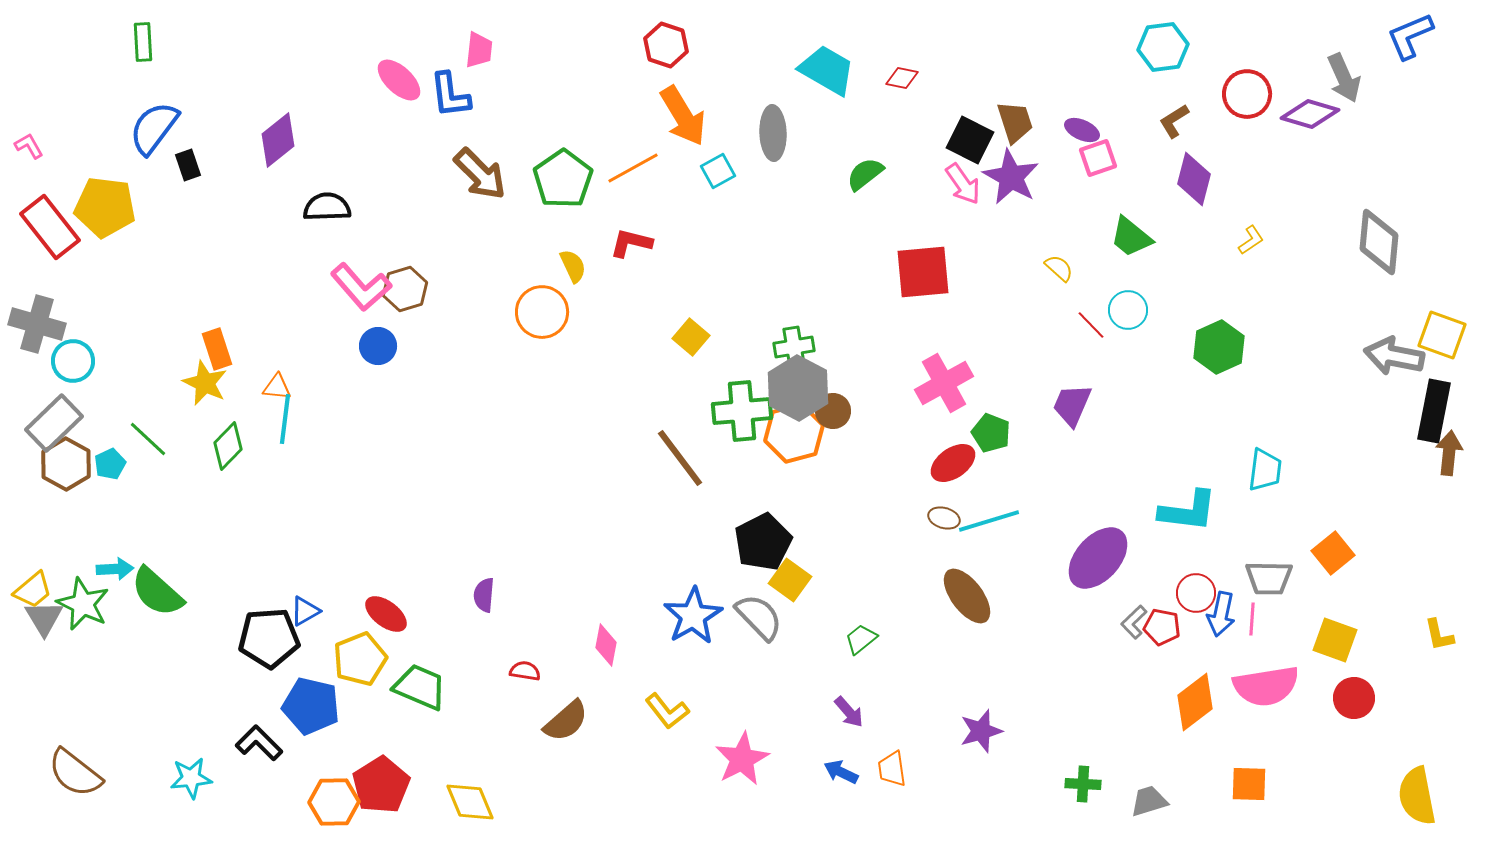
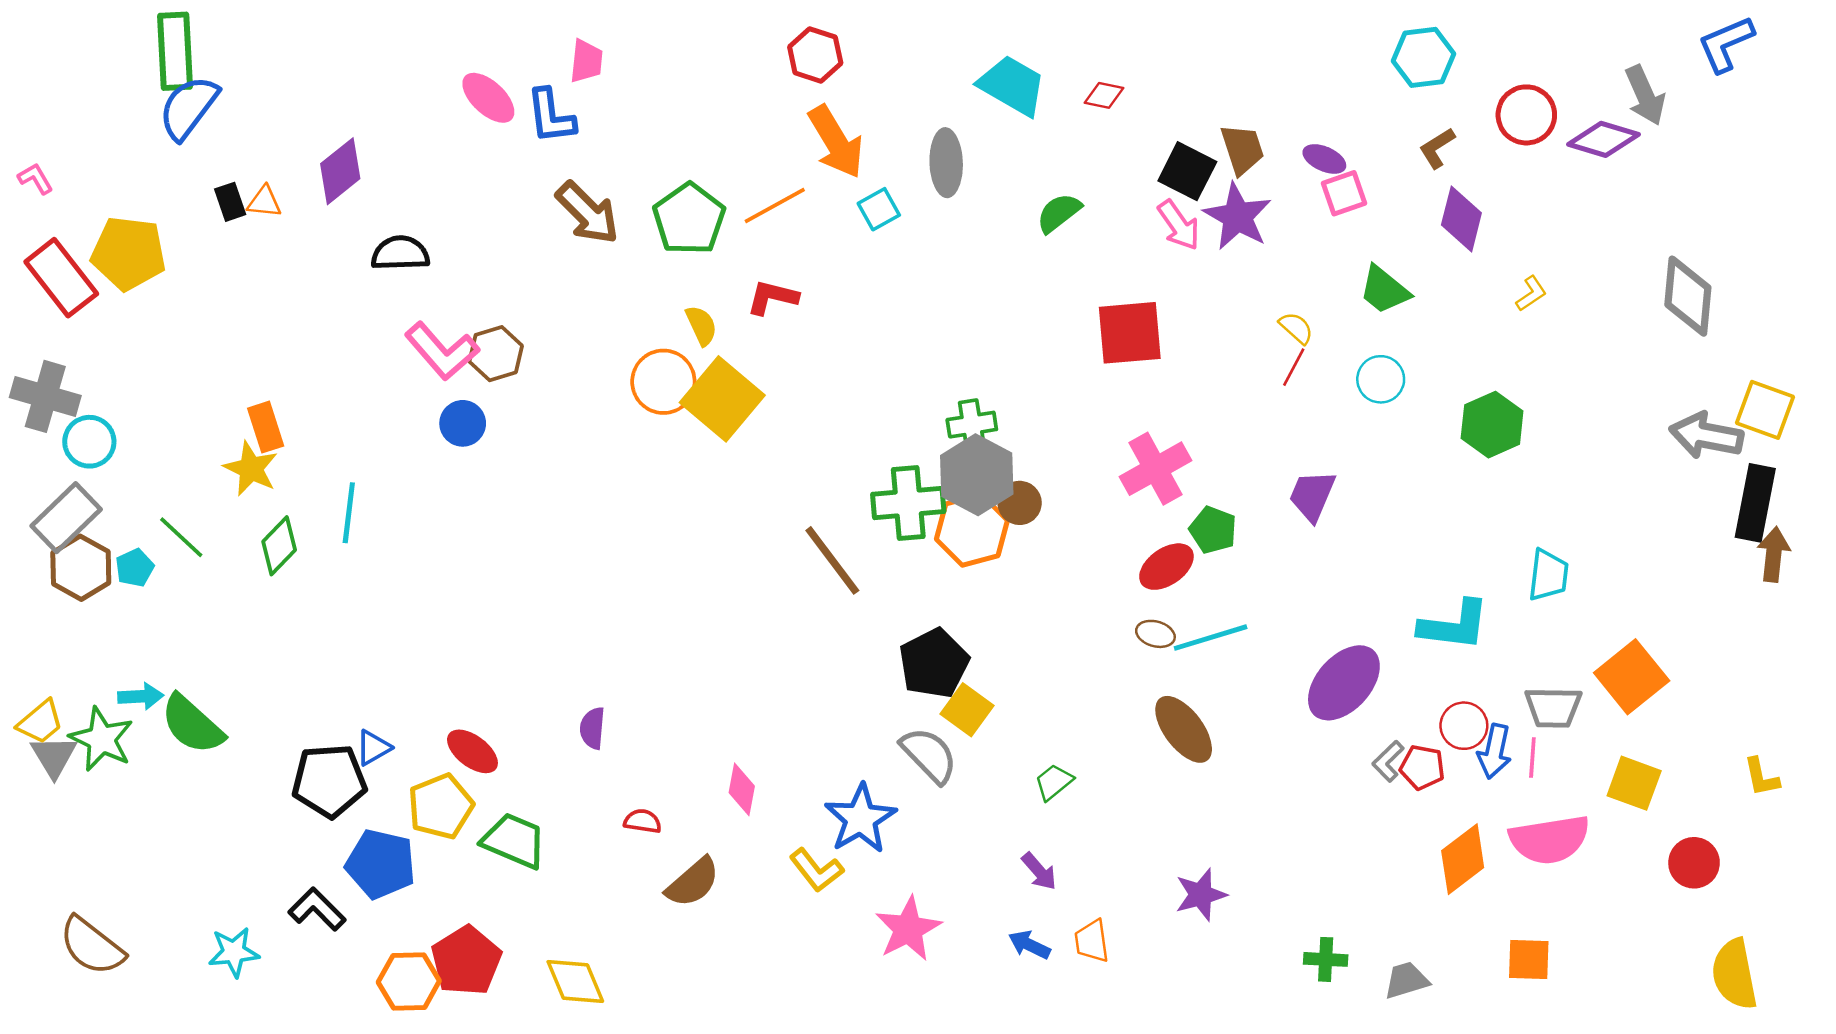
green rectangle: (143, 42) -> (175, 51), size x1.6
blue semicircle: (154, 128) -> (188, 108), moved
red line: (1091, 325) -> (1294, 367), moved, turned 72
yellow square: (691, 337) -> (722, 399), moved, size x1.8
orange triangle: (277, 387) -> (264, 202), moved
orange square: (1333, 553) -> (1632, 677), size x1.4
blue star: (693, 616) -> (860, 819), moved
red circle: (1354, 698) -> (1694, 863), moved

